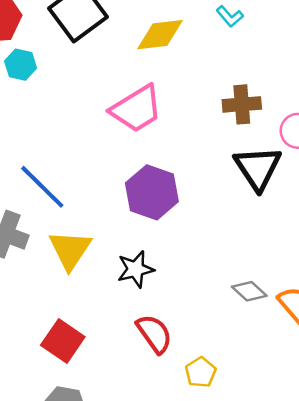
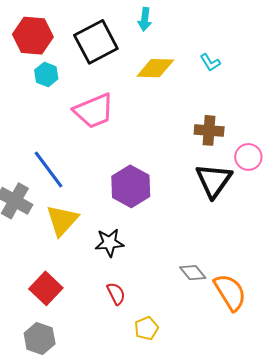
pink trapezoid: (137, 109) -> (94, 111), moved
red semicircle: (154, 334) -> (116, 294), size x0.7

